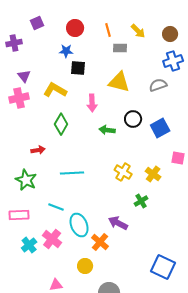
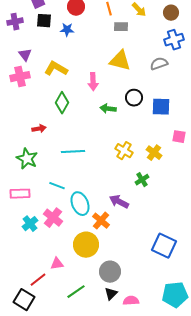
black square: (78, 68) -> (44, 21), moved
blue square: (160, 128) -> (161, 107), turned 30
yellow circle: (85, 266) -> (86, 245), size x1.6

